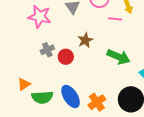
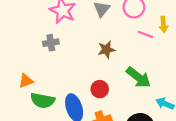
gray cross: (47, 50) -> (51, 43), moved
red circle: (66, 57) -> (100, 89), moved

